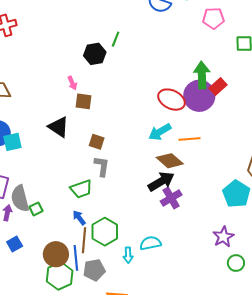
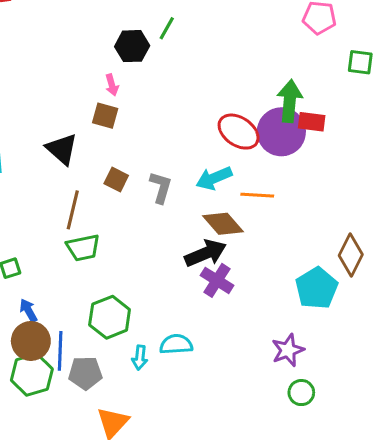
pink arrow: (72, 83) -> (112, 85), moved
red rectangle: (218, 87) -> (312, 122), turned 42
gray L-shape: (102, 166) -> (161, 187), moved
purple cross: (171, 198) -> (217, 280), turned -35
blue arrow: (79, 218) -> (28, 310), moved
brown line: (84, 240) -> (73, 210), moved

